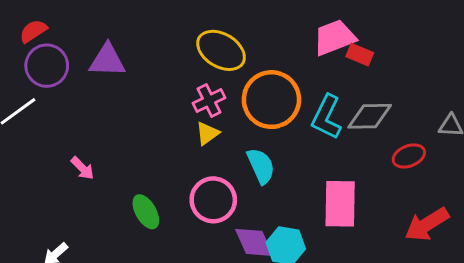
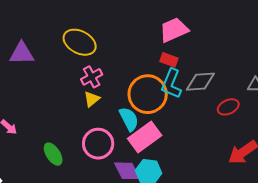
yellow ellipse: (221, 50) -> (80, 42), moved
red rectangle: (360, 55) -> (169, 60), moved
orange circle: (271, 100) -> (148, 94), moved
pink rectangle: (340, 204) -> (145, 137), moved, turned 56

